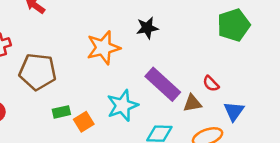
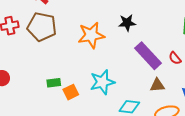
brown pentagon: (38, 72) -> (42, 27), moved
purple rectangle: (163, 84) -> (148, 56), moved
red semicircle: (211, 84) -> (175, 58), moved

